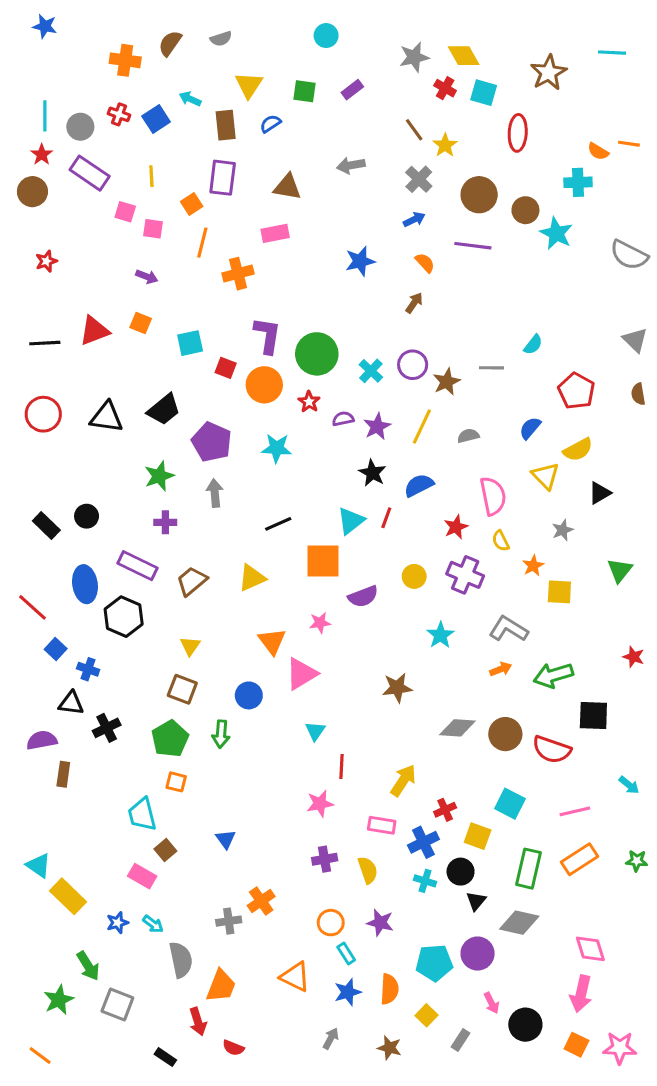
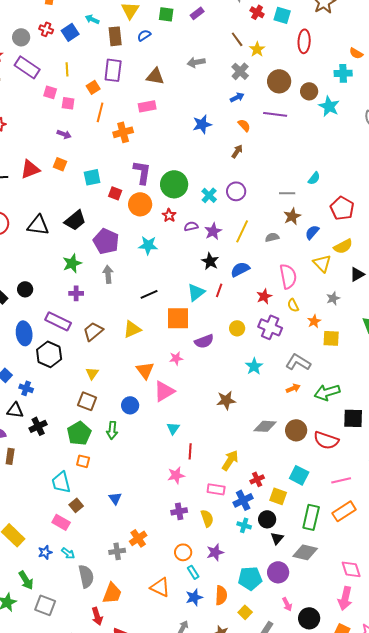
brown star: (447, 382) -> (292, 216), moved
purple star: (380, 923) -> (215, 552), turned -30

